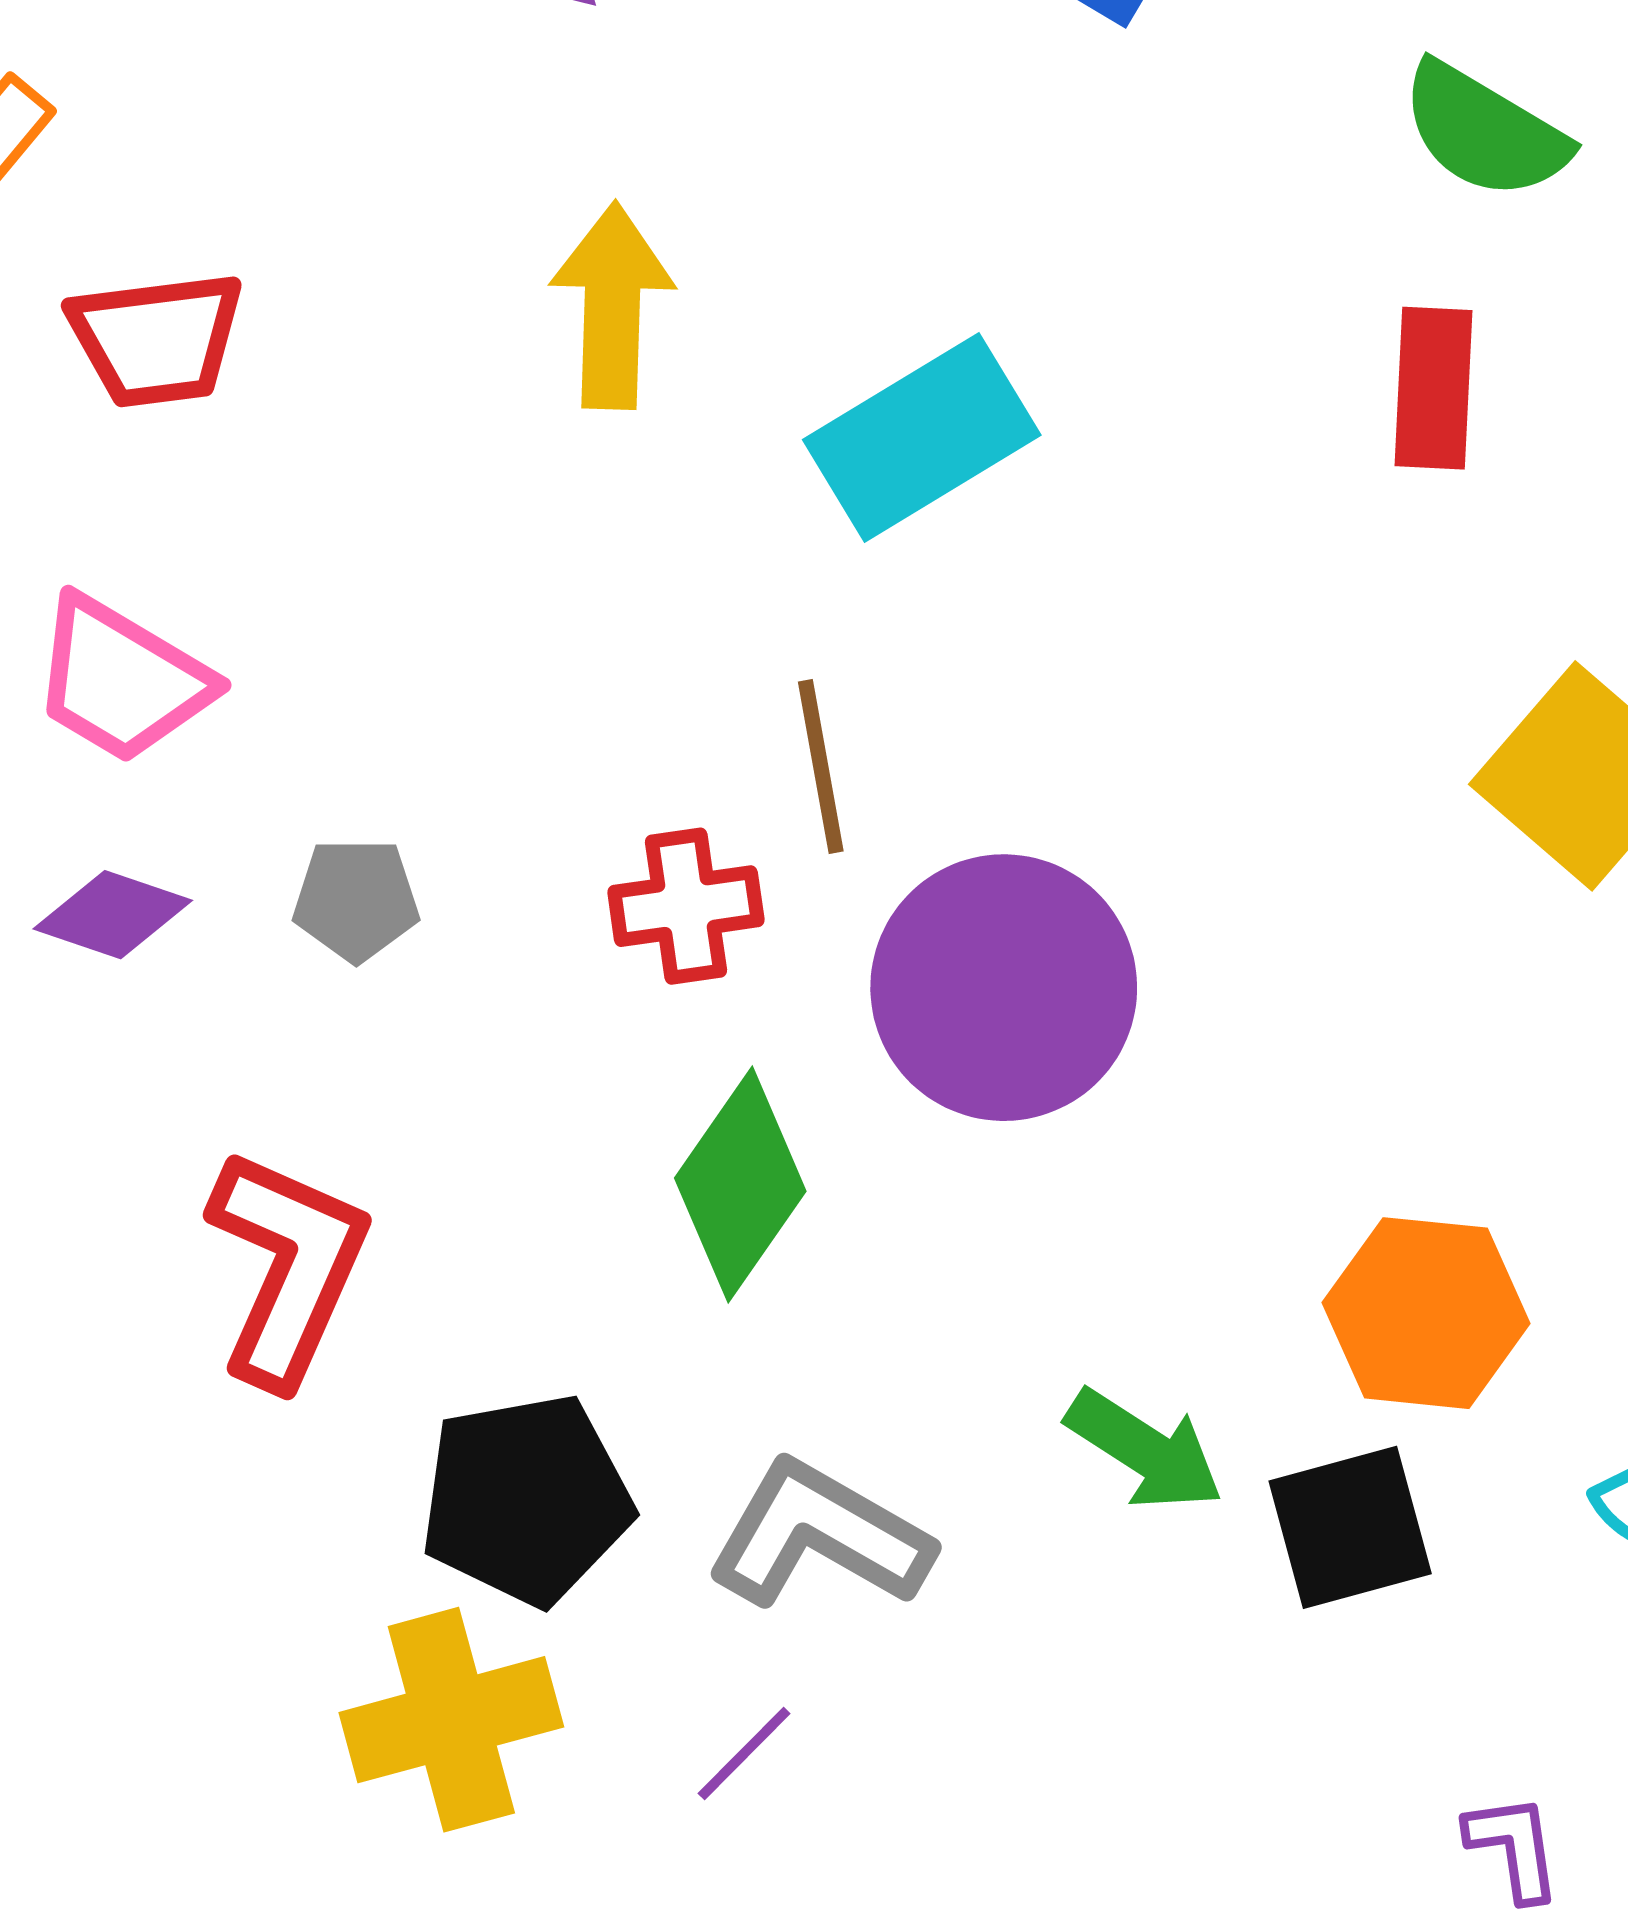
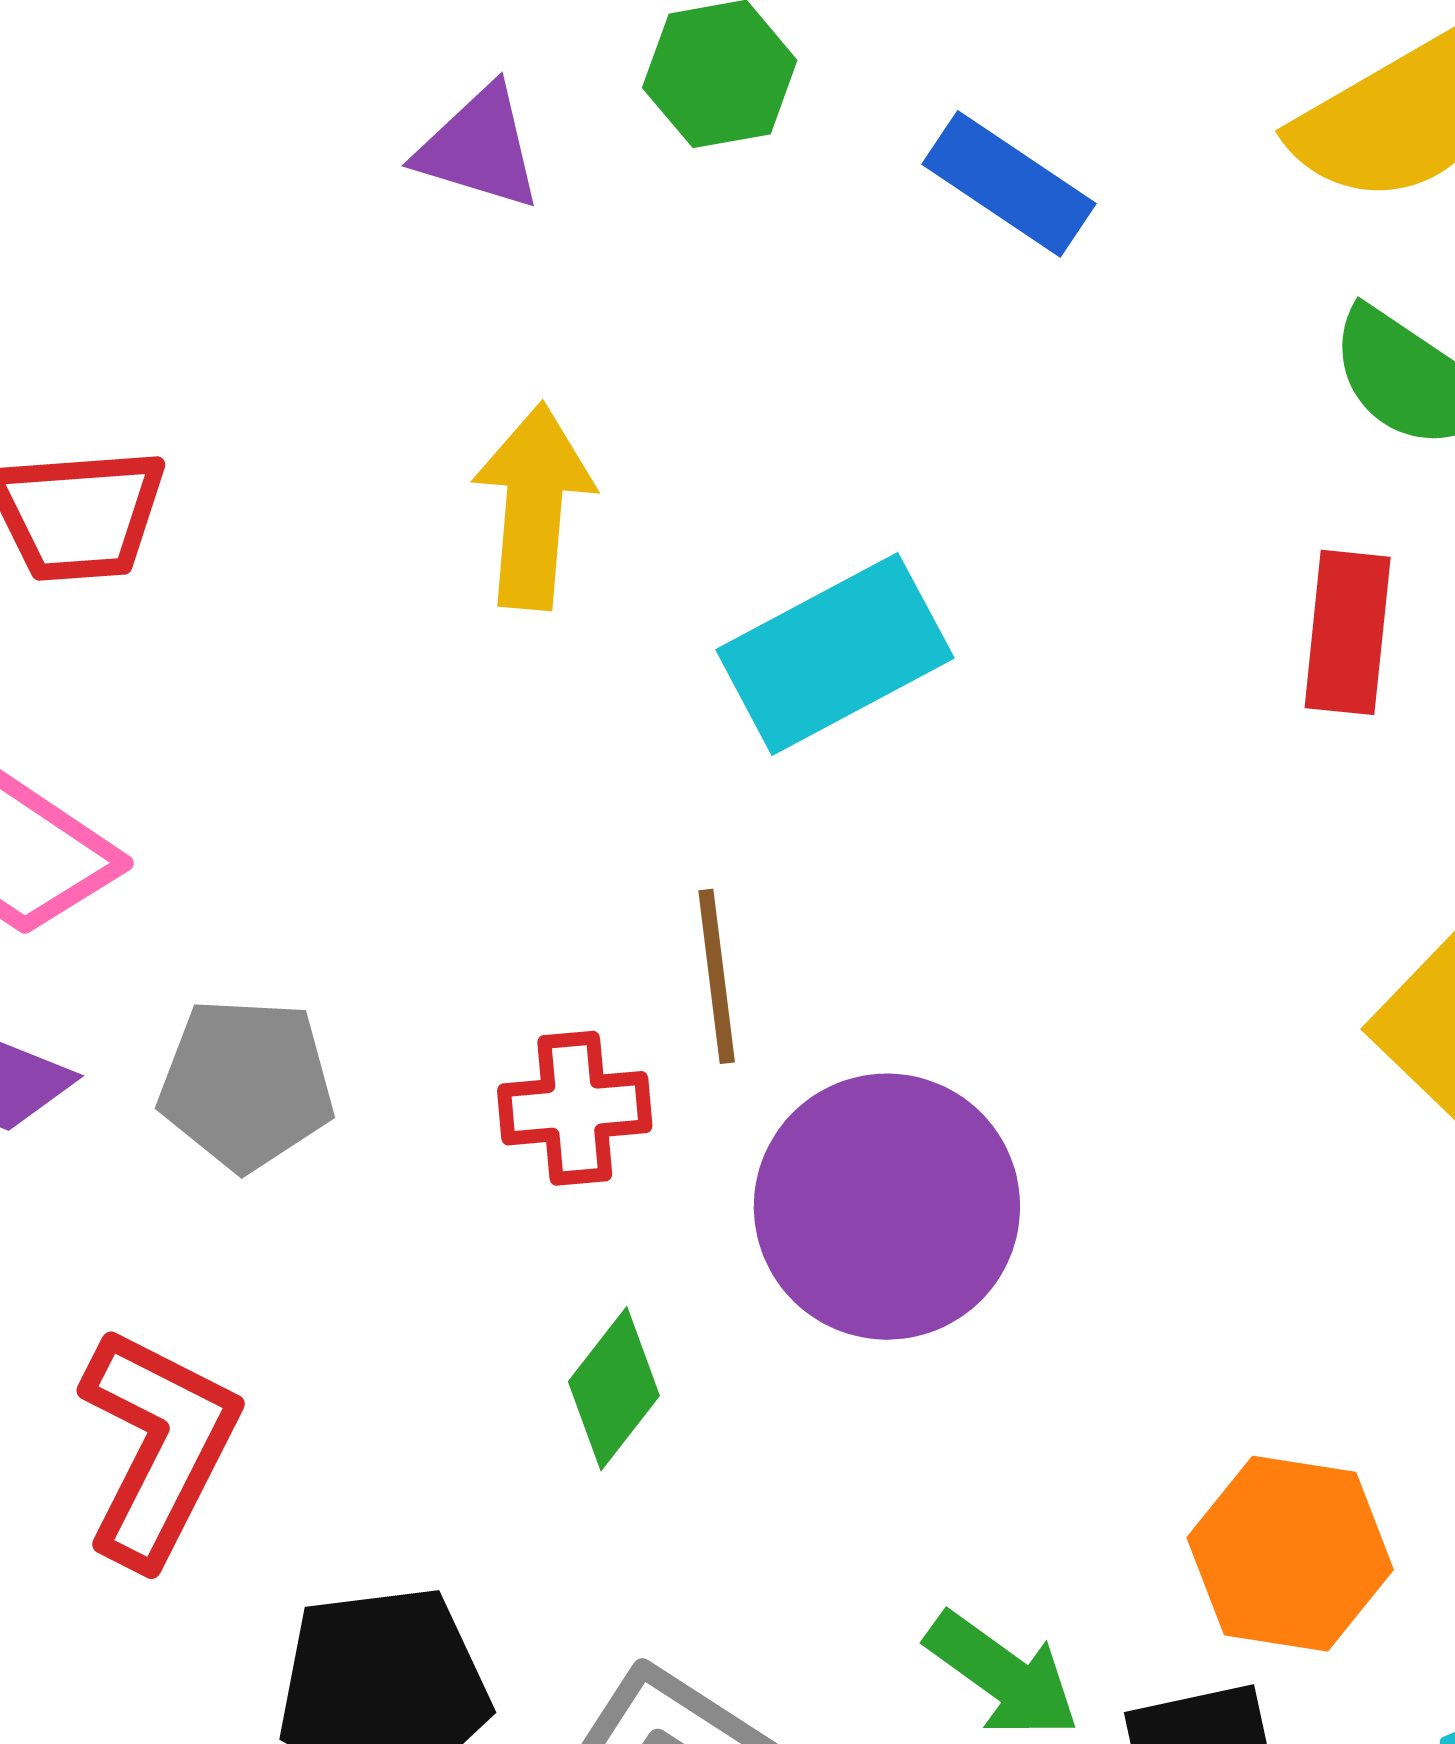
gray pentagon: (356, 900) -> (246, 1084), size x1.4
green diamond: (740, 1185) -> (614, 1389), size x0.7

